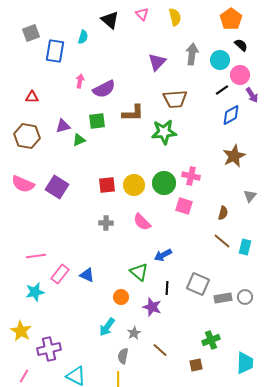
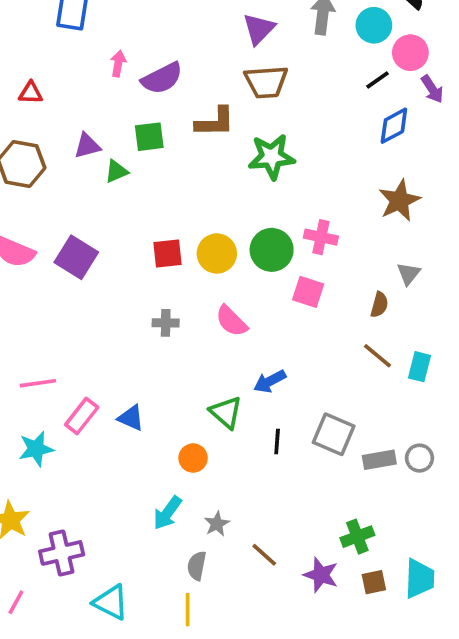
brown trapezoid: (175, 99) -> (266, 82), moved
gray triangle: (250, 196) -> (409, 274), moved
purple star: (152, 307) -> (321, 575), moved
brown square: (196, 365) -> (374, 582), moved

